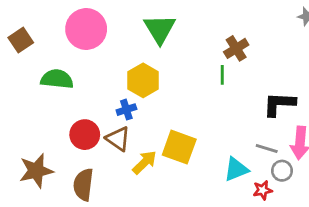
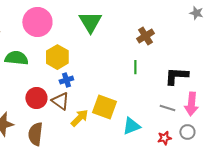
green line: (222, 75) -> (135, 67), moved
yellow hexagon: (143, 80) -> (57, 57), moved
cyan triangle: (236, 169) -> (131, 126), moved
gray circle: (282, 171) -> (187, 132), moved

